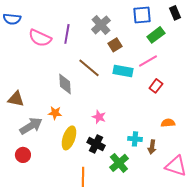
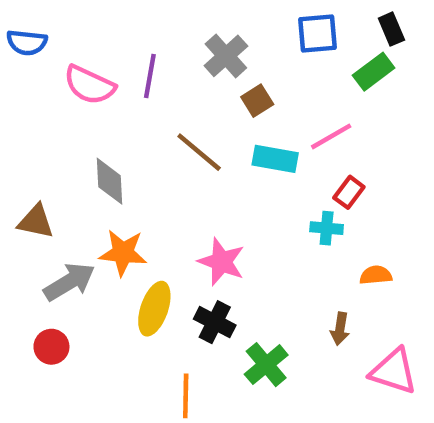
green rectangle: (156, 35) -> (374, 72), moved
gray diamond: (65, 84) -> (110, 181), moved
orange star: (55, 113) -> (123, 253), size x1.5
pink star: (99, 117) -> (221, 262), size x1.5
cyan cross: (135, 139) -> (327, 228), moved

